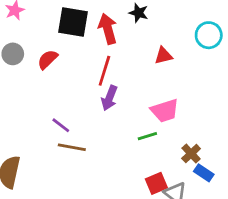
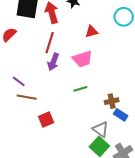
pink trapezoid: (165, 111) -> (83, 59), moved
brown cross: (191, 154) -> (112, 101), turned 32
red square: (156, 183) -> (46, 120), moved

